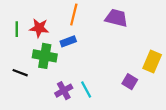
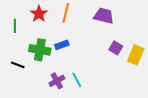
red star: (39, 28) -> (39, 14), moved, turned 30
blue rectangle: (68, 41) -> (62, 45), moved
purple square: (130, 82) -> (116, 48), moved

